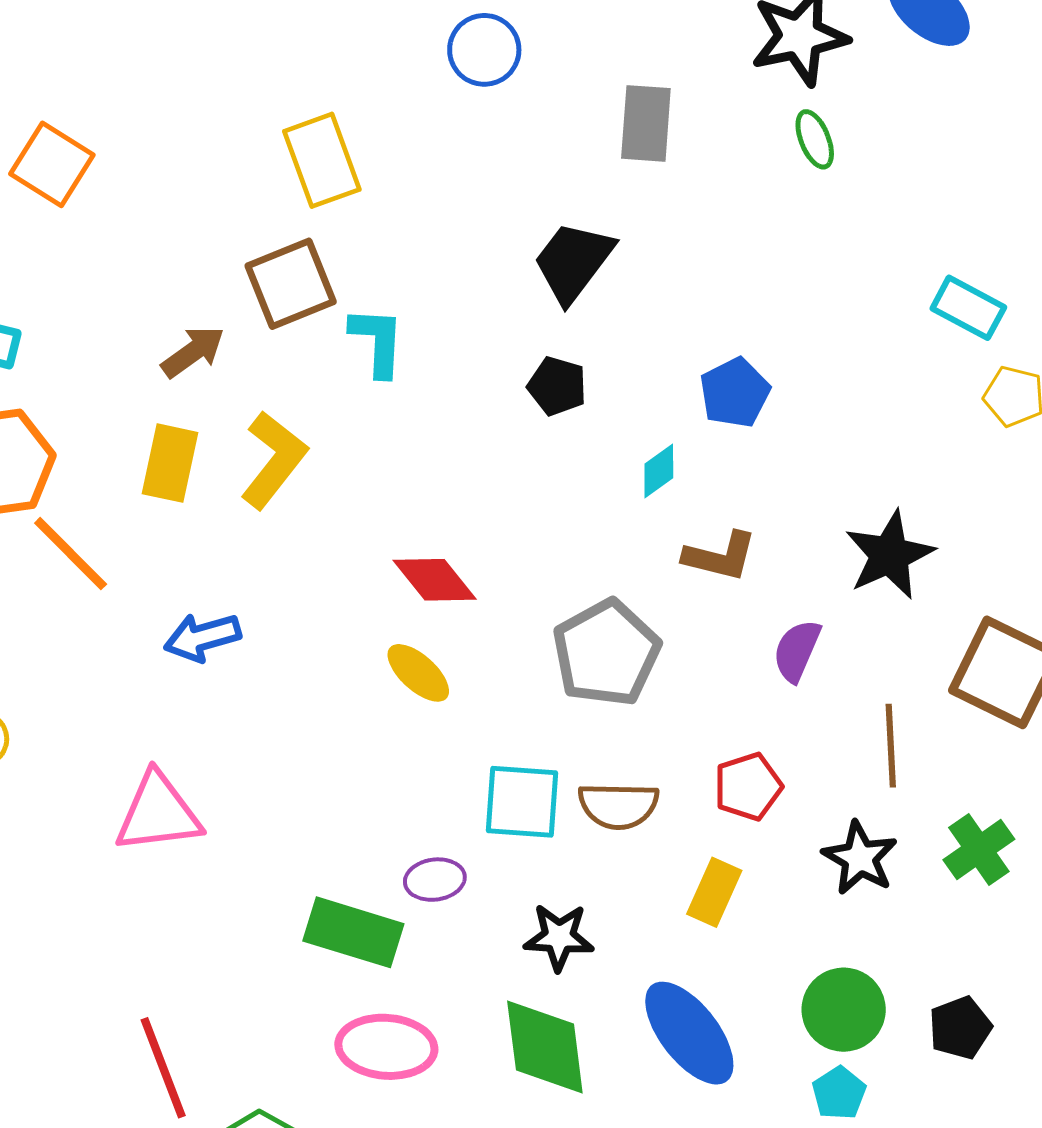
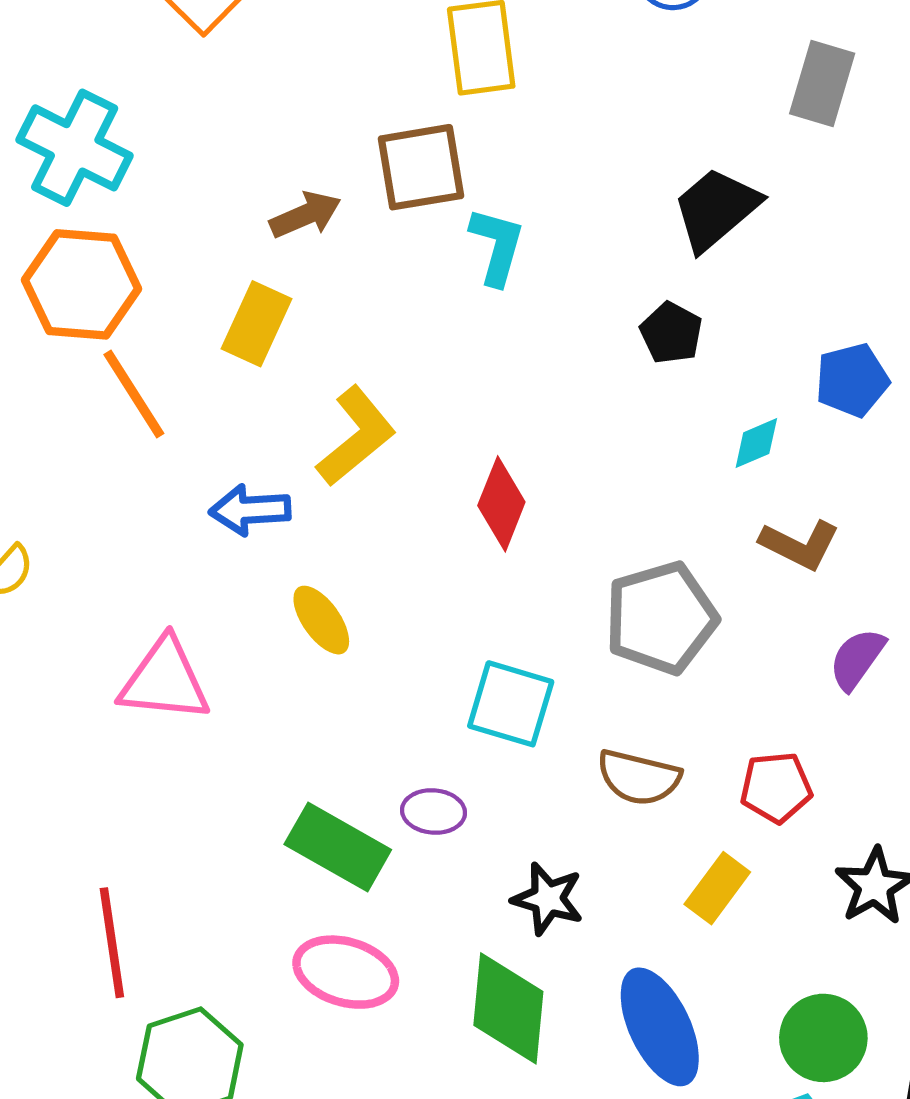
yellow L-shape: (274, 460) -> (356, 436), moved
red diamond: (435, 580) -> (501, 504), turned 48
yellow ellipse: (418, 673) -> (321, 620), moved
cyan square: (522, 802) -> (511, 704), moved

